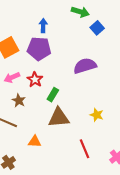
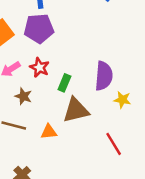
purple semicircle: (85, 66) -> (104, 76), moved, turned 120
orange triangle: (35, 142) -> (49, 132), moved

